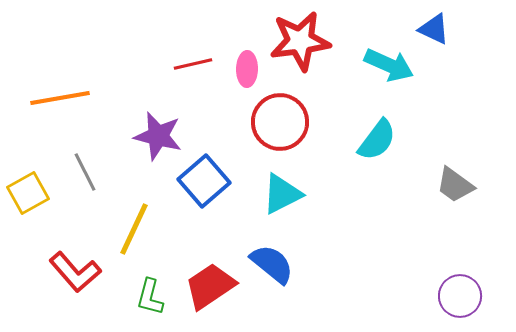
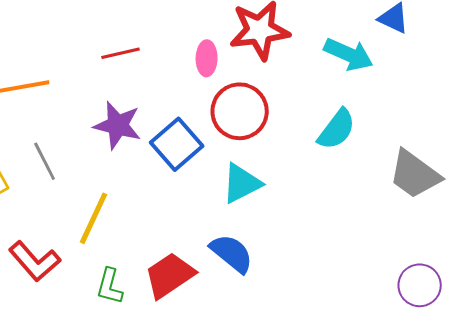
red line: (193, 64) -> (121, 53), moved
blue square: (204, 181) -> (177, 144), moved
gray trapezoid: (455, 185) -> (415, 174), size x1.4

